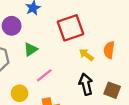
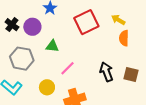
green triangle: (31, 49) -> (52, 46), turned 48
yellow arrow: (86, 55) -> (118, 20), moved

